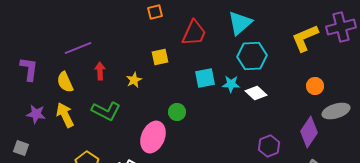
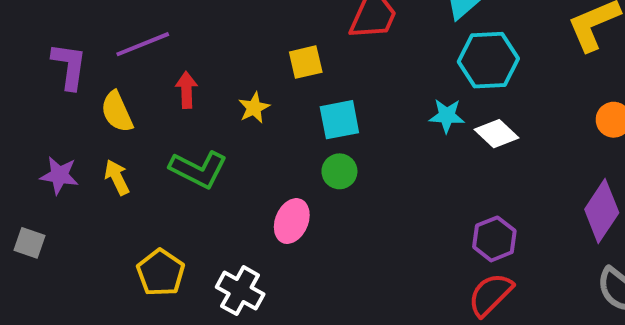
purple L-shape: (29, 69) -> (69, 66), moved
cyan square: (205, 78) -> (339, 120), moved
yellow arrow: (65, 115) -> (117, 177), size x0.7
pink ellipse: (153, 137) -> (292, 221), size x0.7
purple hexagon: (269, 146) -> (494, 239), moved

